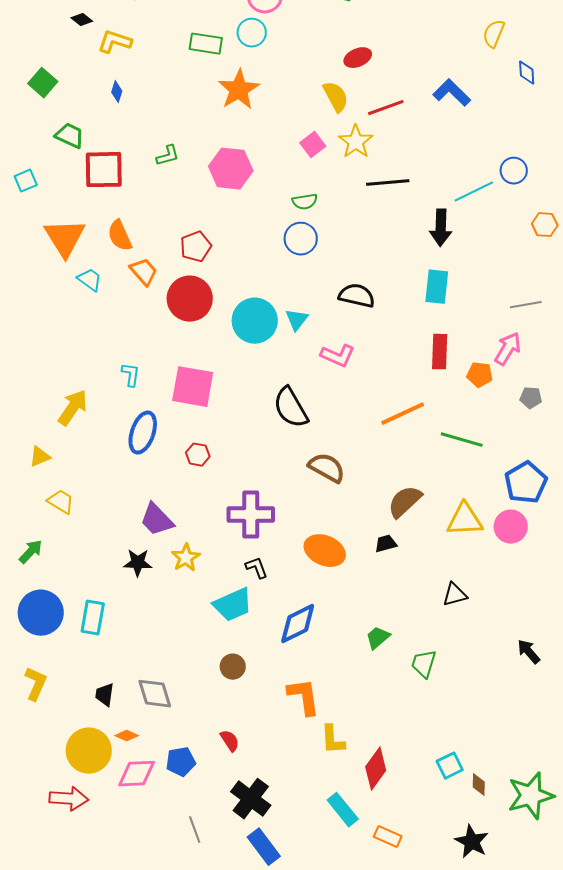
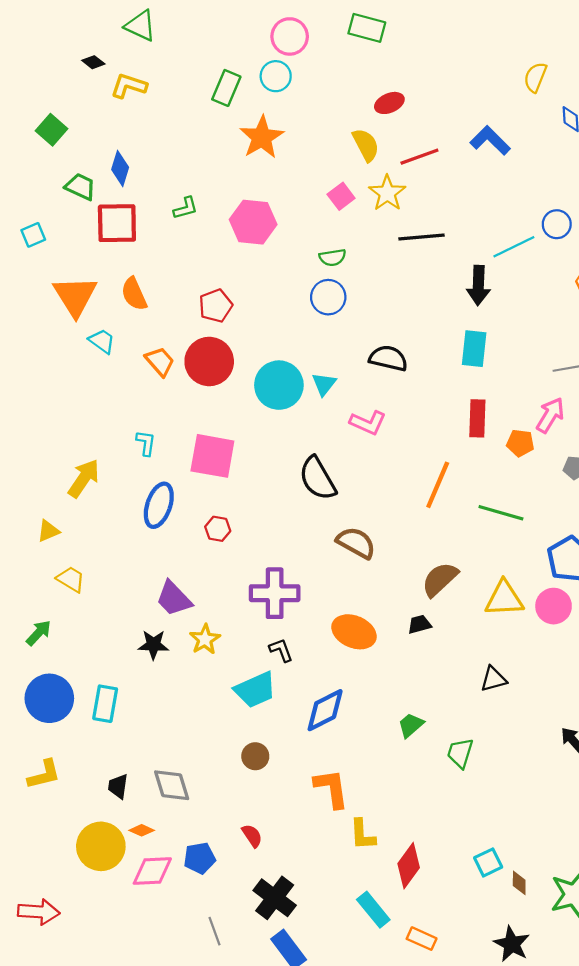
green rectangle: (206, 44) -> (226, 88), turned -76
blue diamond: (117, 92) -> (120, 168), moved, size x1.5
orange trapezoid: (144, 272) -> (160, 361), moved
orange line: (403, 414) -> (438, 485), turned -42
yellow L-shape: (36, 684) -> (44, 774), turned 52
red arrow: (69, 799) -> (39, 912), moved

